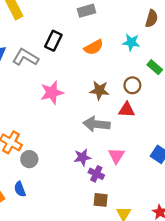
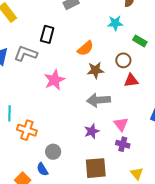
orange semicircle: (94, 47) -> (85, 48), moved
red triangle: (127, 110) -> (131, 80), moved
gray circle: (29, 159) -> (53, 152), moved
purple cross: (96, 174) -> (123, 144), moved
brown square: (101, 200) -> (96, 168), moved, size x1.6

